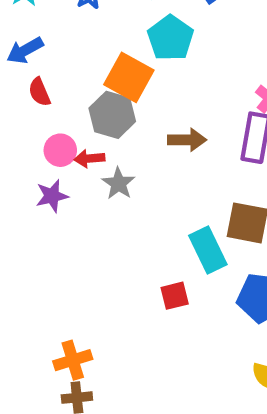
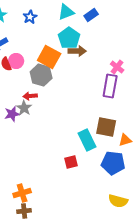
brown arrow: (187, 140) -> (77, 51), moved
pink circle: (60, 150) -> (16, 61), moved
gray star: (118, 183) -> (24, 108), moved

